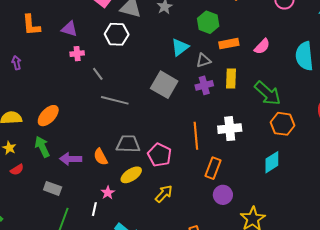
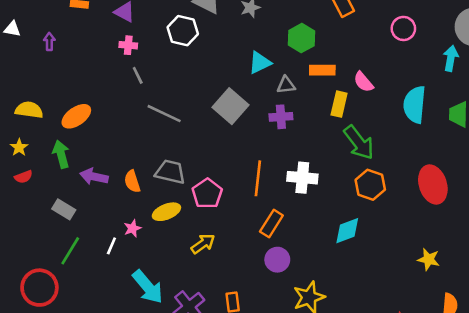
pink semicircle: (262, 46) -> (363, 82), turned 84
gray line: (98, 74) -> (138, 75), moved
yellow rectangle: (231, 78) -> (339, 104), moved

